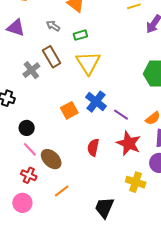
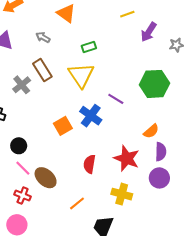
green rectangle: (80, 35) -> (89, 47), moved
purple line: (121, 115) -> (116, 99), moved
yellow cross: (136, 182) -> (122, 194), moved
orange line: (62, 191) -> (77, 203), moved

